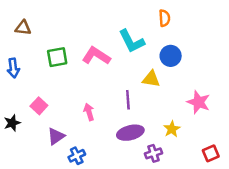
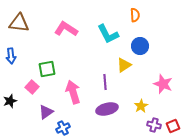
brown triangle: (23, 28) -> (19, 23), size x1.5
pink L-shape: (96, 56) -> (66, 29), moved
green square: (57, 57) -> (47, 69), moved
yellow triangle: (151, 79) -> (124, 65), turned -42
pink arrow: (89, 112) -> (73, 92), size x1.6
purple cross: (154, 153) -> (154, 125), moved, turned 32

